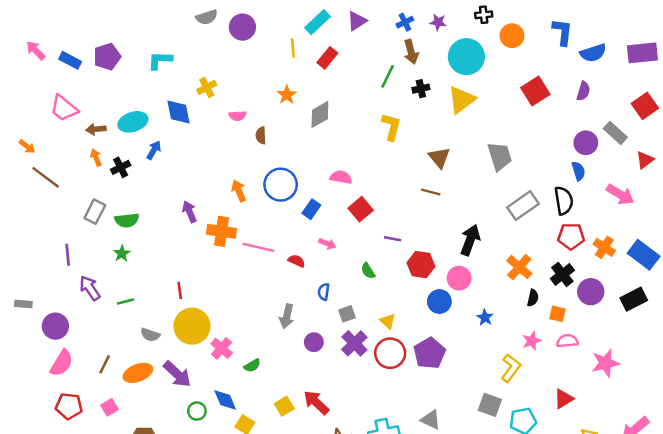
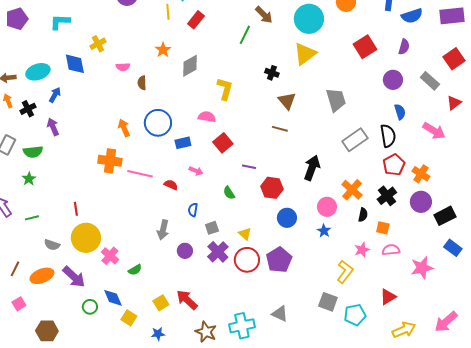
brown arrow: (411, 52) -> (264, 15), turned -30
black cross: (421, 89) -> (272, 73), moved, turned 32
yellow L-shape: (391, 127) -> (225, 89), moved
purple circle: (586, 143) -> (393, 80), moved
blue rectangle: (311, 209) -> (183, 143), turned 42
purple arrow: (190, 212) -> (53, 127), moved
red pentagon: (571, 236) -> (394, 165), turned -30
blue rectangle: (644, 255) -> (453, 248), moved, size x0.7
pink circle: (459, 278) -> (327, 207), moved
purple circle: (591, 292) -> (421, 202), moved

